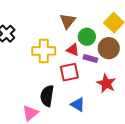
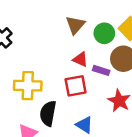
green circle: (87, 37) -> (104, 33), moved
yellow cross: (44, 51) -> (28, 86), moved

